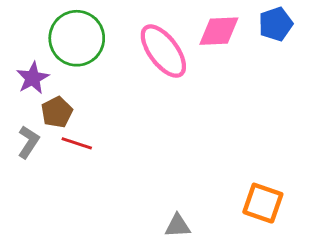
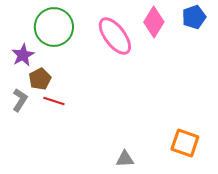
pink diamond: (219, 31) -> (154, 22), turned -56

